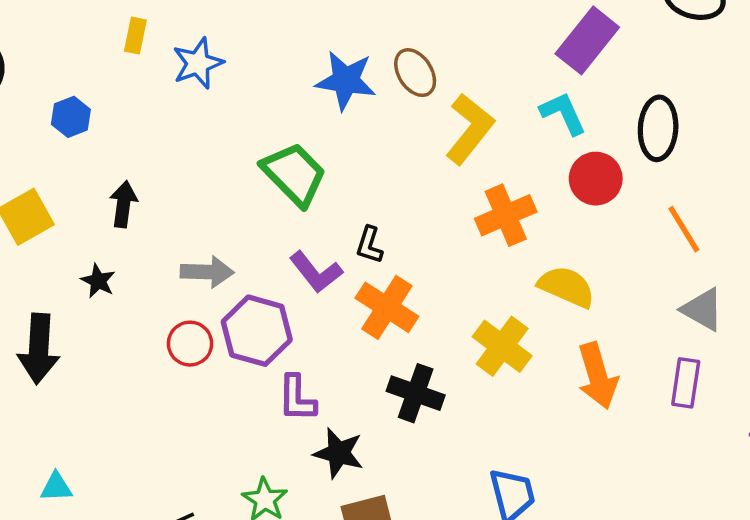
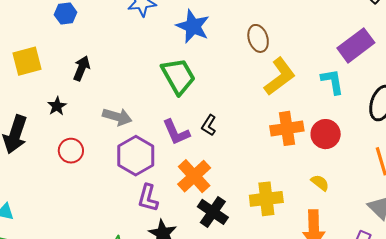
blue star: (346, 80) -> (193, 26), moved
red circle: (596, 179) -> (326, 134), moved
yellow semicircle: (566, 287) -> (320, 183), moved, size x0.6
orange cross: (387, 307) -> (194, 176), moved
red circle: (190, 344) -> (71, 151), moved
yellow cross: (502, 346) -> (266, 199), turned 32

